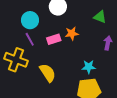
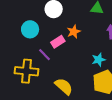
purple line: (30, 39) -> (44, 55), moved
yellow semicircle: (48, 73) -> (64, 86), moved

